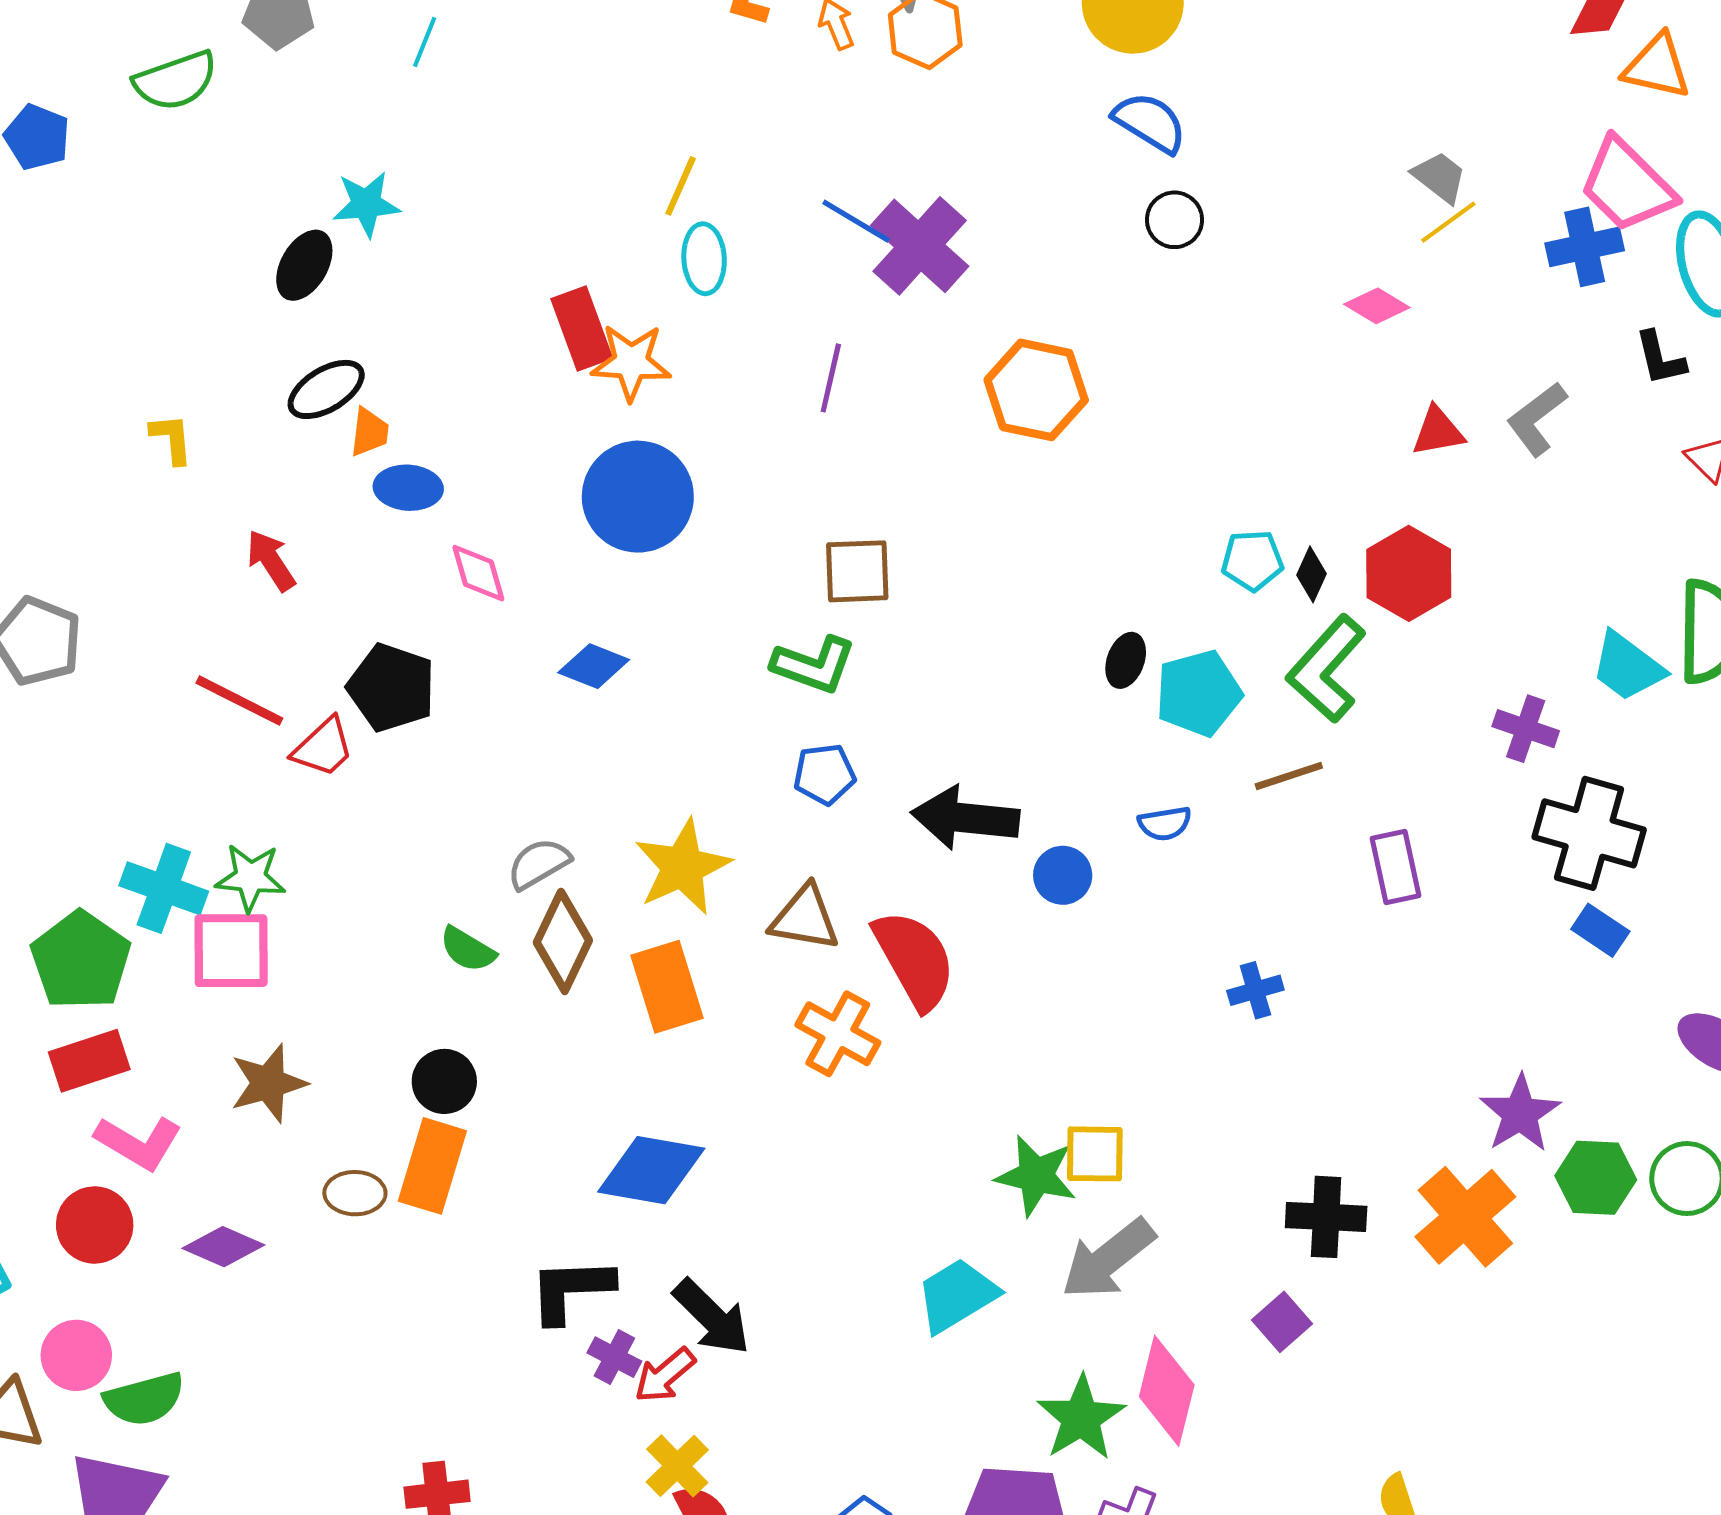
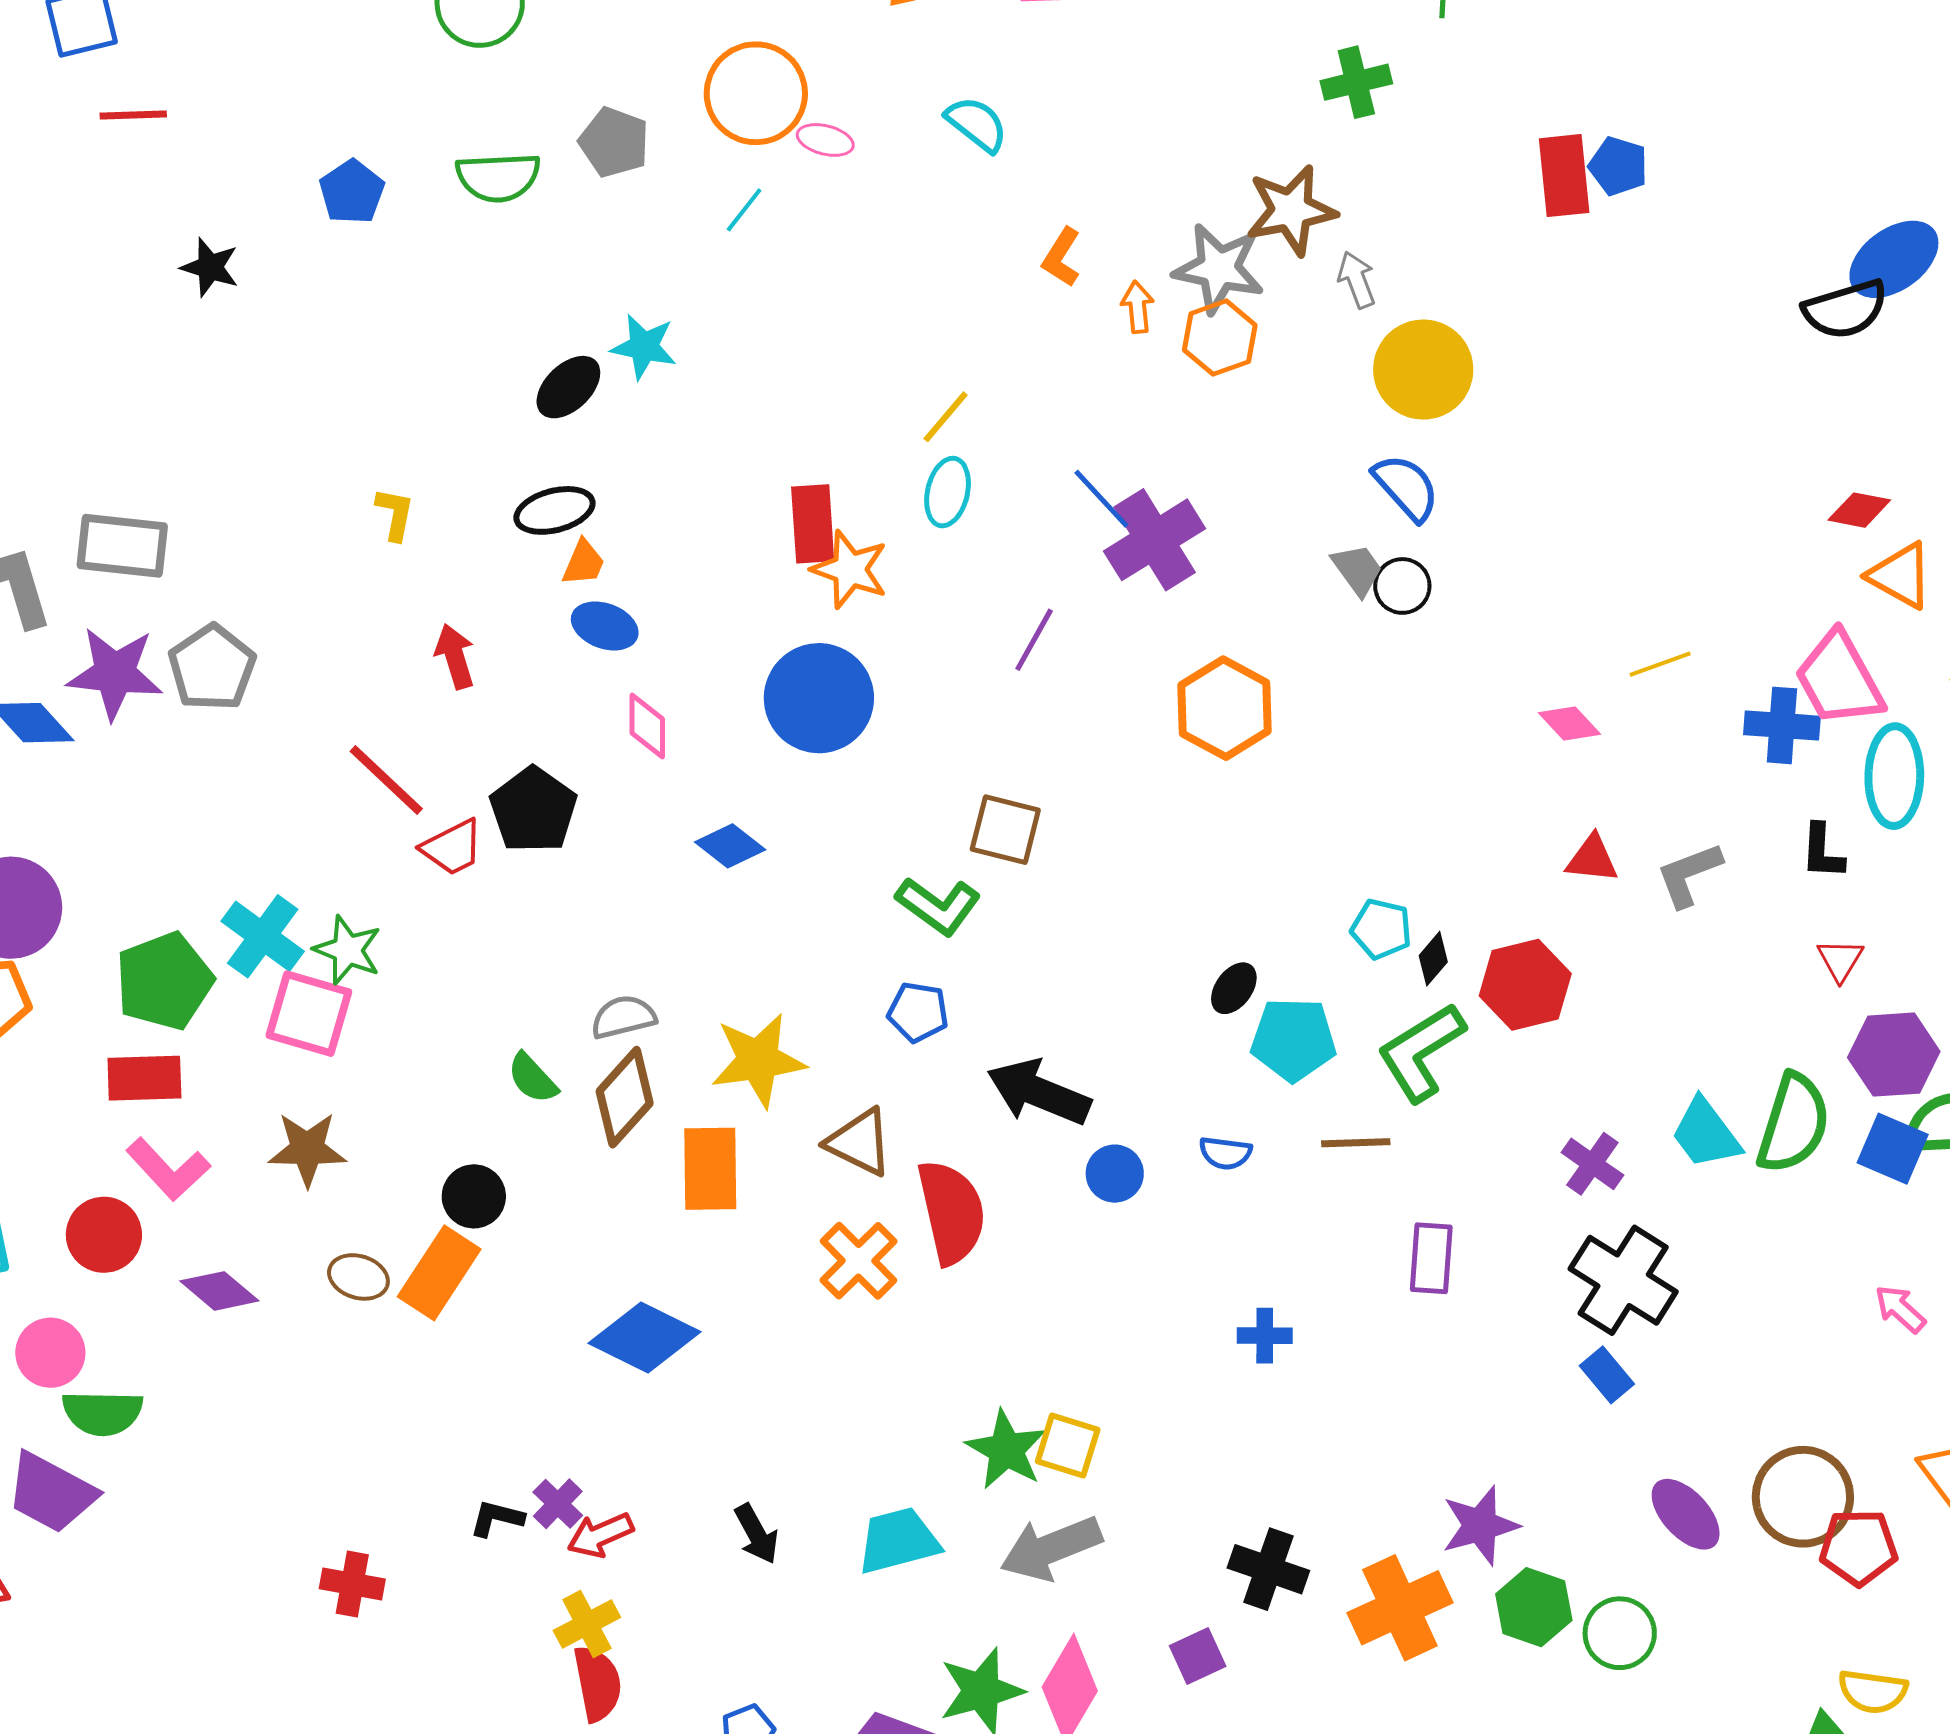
gray trapezoid: (1440, 177) -> (1357, 570), moved
black L-shape: (571, 1290) -> (497, 1518), moved, size x0.6
black arrow: (712, 1317) -> (756, 1534), moved, size x0.7

